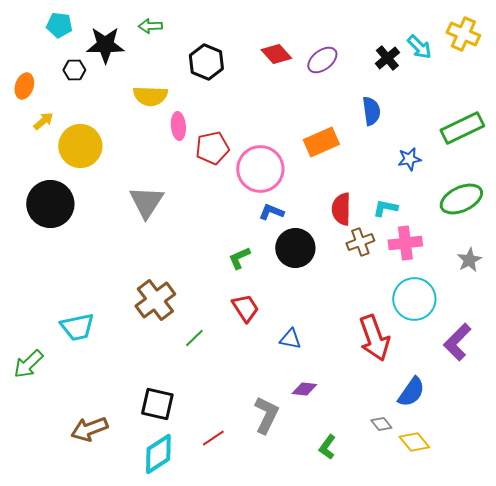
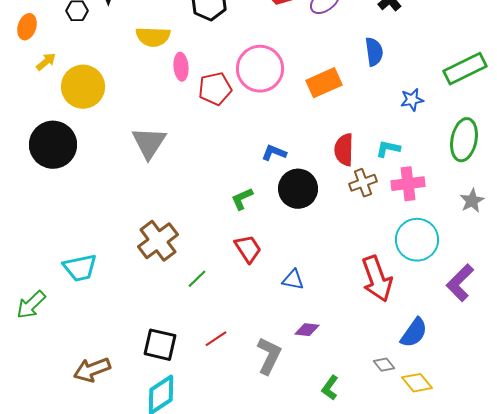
pink circle: (260, 169) -> (260, 69), moved
green ellipse: (461, 199) -> (464, 140), turned -54
red line: (213, 438) -> (216, 339), moved

